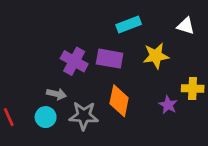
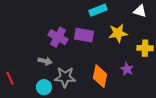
yellow cross: (193, 88) -> (145, 48), moved
orange diamond: (119, 101) -> (100, 76), moved
cyan circle: (46, 117) -> (44, 87), moved

